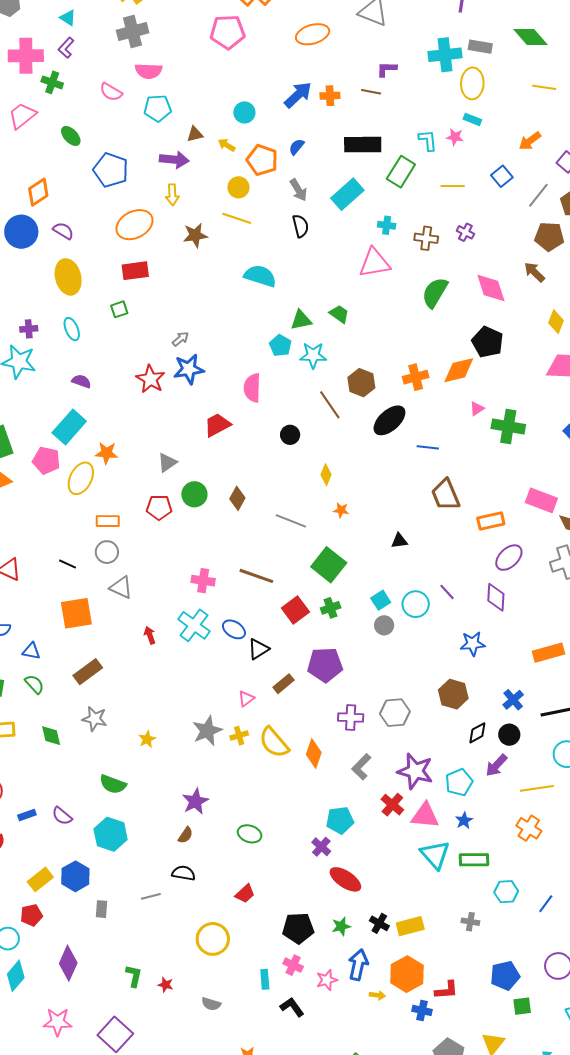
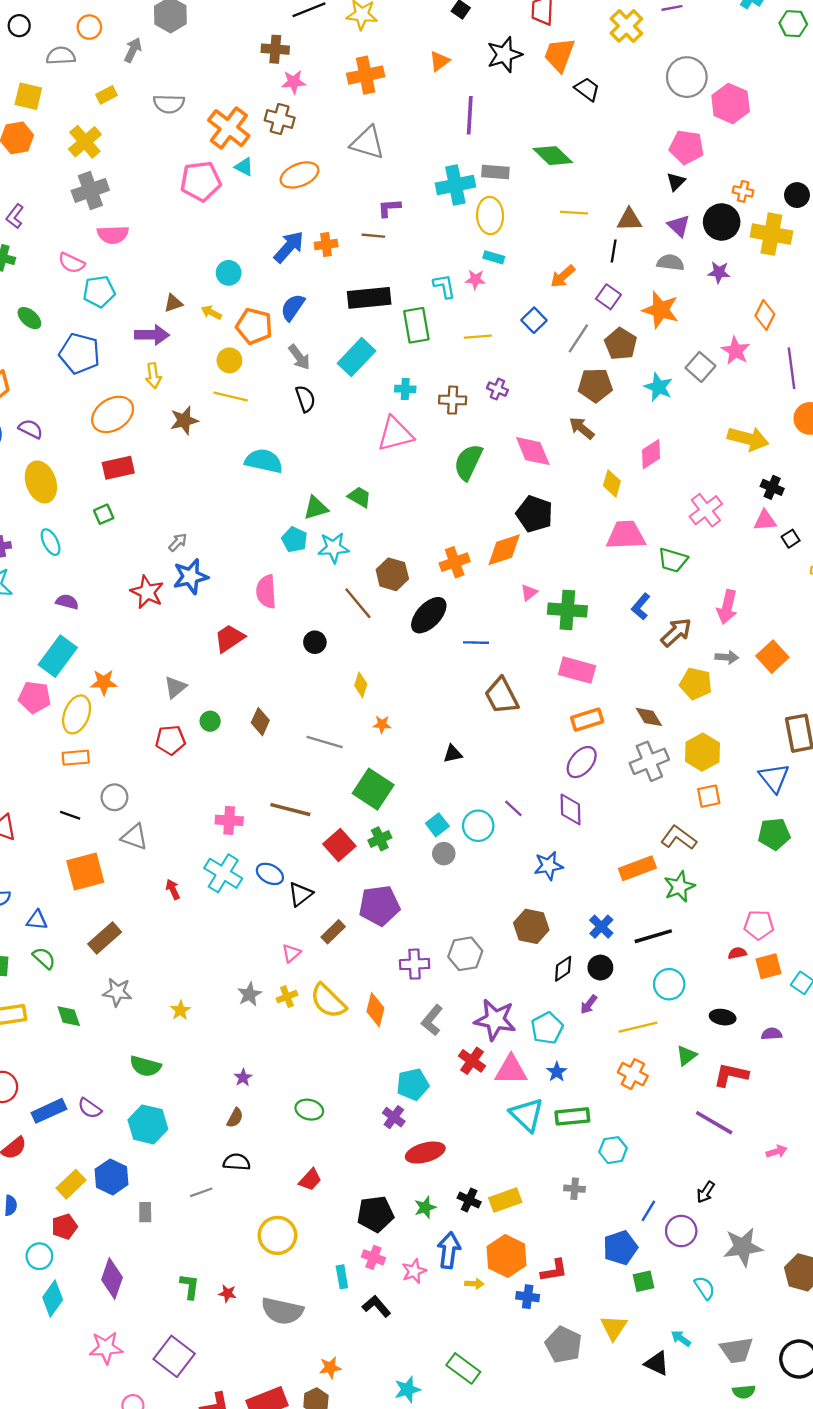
cyan triangle: (68, 18) -> (244, 167), moved
cyan pentagon: (158, 108) -> (99, 292), moved
blue semicircle: (297, 147) -> (293, 307), size x1.4
green rectangle: (401, 172) -> (416, 325), turned -36
green circle: (194, 494) -> (210, 721), size x0.7
pink rectangle: (541, 500) -> (577, 670), moved
orange rectangle: (108, 521) -> (76, 758), moved
orange rectangle: (491, 521) -> (587, 720), moved
gray star: (207, 731) -> (249, 994), size x0.7
purple arrow: (496, 765) -> (589, 1004), size x0.7
purple star: (195, 801) -> (243, 1078), size x0.6
blue rectangle: (27, 815) -> (49, 1111), size x1.6
red ellipse: (345, 879) -> (425, 1153), turned -44
blue line: (546, 904) -> (648, 1211), moved
gray semicircle: (211, 1004) -> (282, 1311), size x1.8

